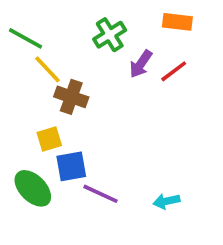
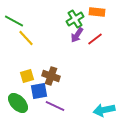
green cross: (110, 35) -> (75, 19), moved
brown cross: (71, 97) -> (51, 76), moved
cyan arrow: (166, 201) -> (104, 110), moved, size x1.5

